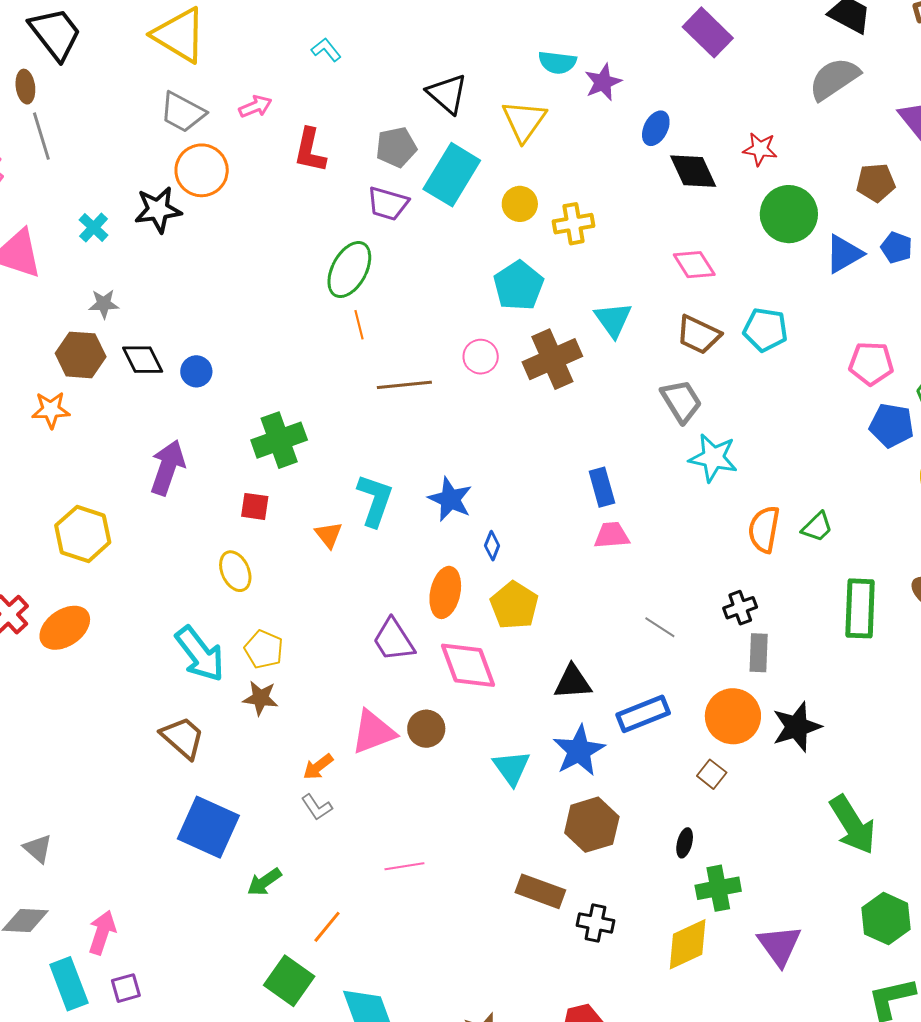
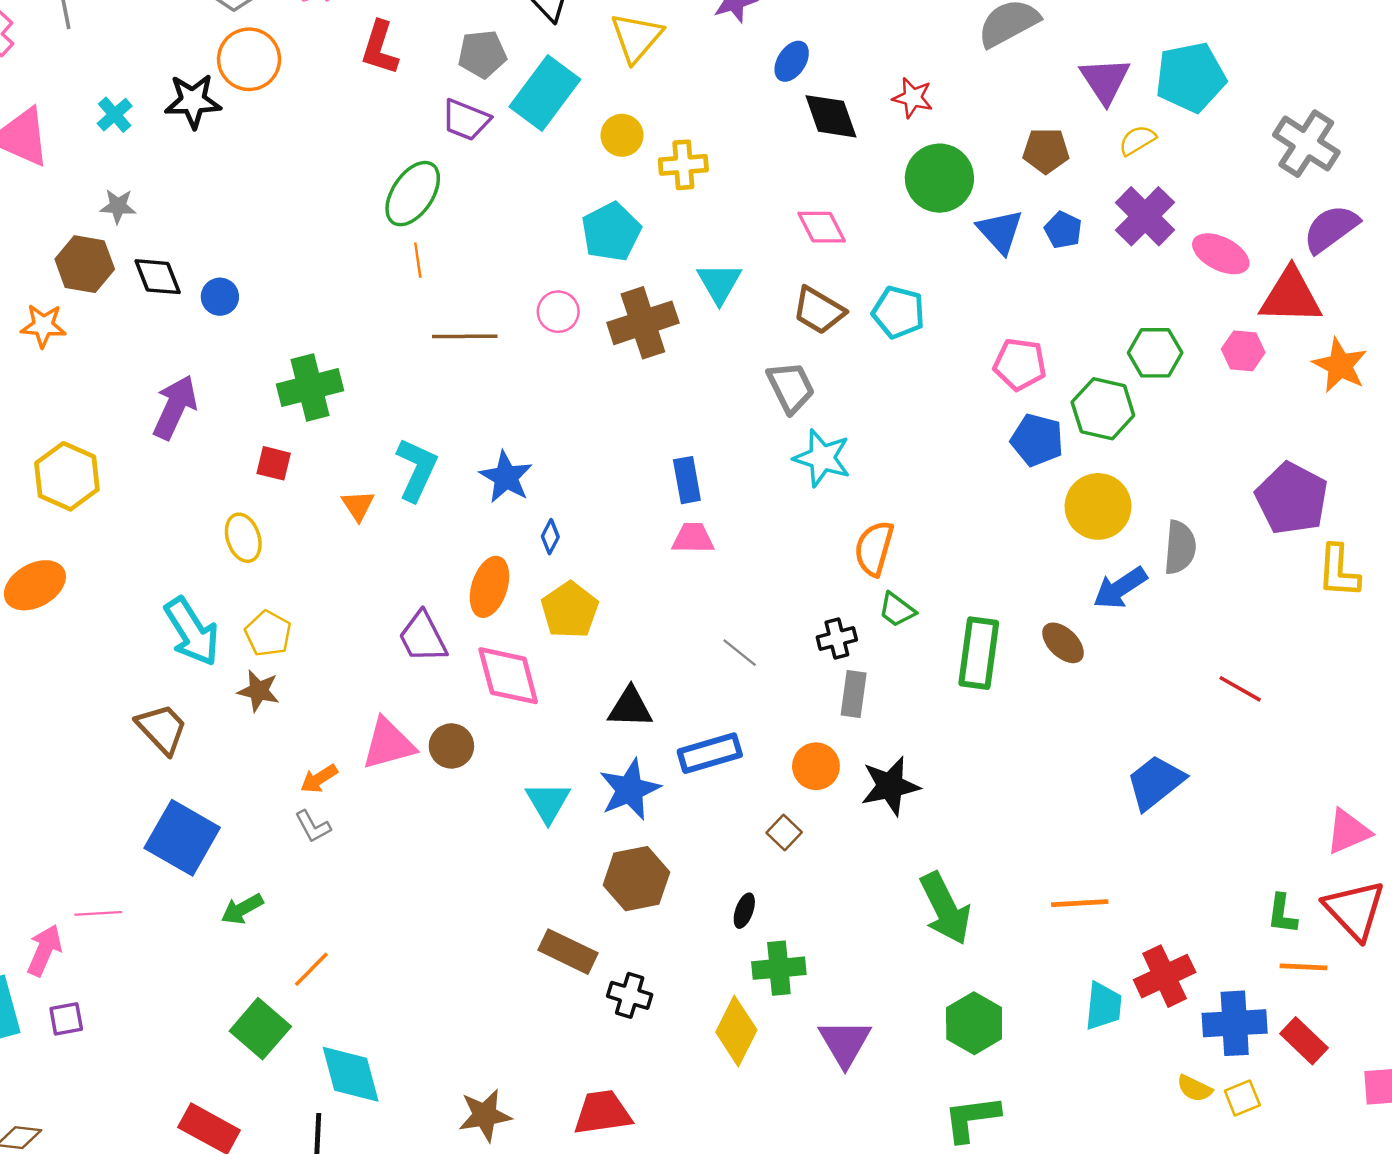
blue triangle: (844, 254) -> (1000, 231), turned -48
green trapezoid: (817, 527) -> (897, 610), moved, turned 76
orange circle: (733, 716) -> (816, 766), size x0.7
pink line: (404, 866) -> (98, 913), moved
yellow diamond: (688, 944) -> (736, 1031), turned -44

